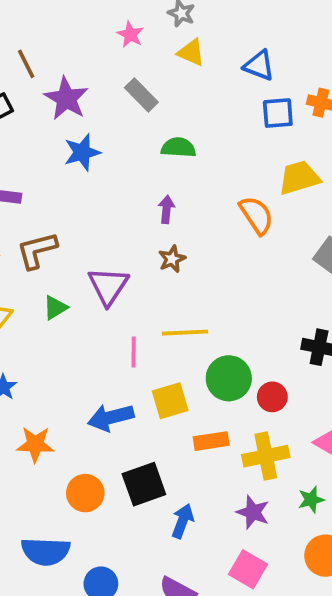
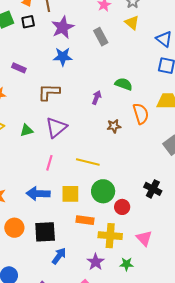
green semicircle: (178, 147) -> (124, 84), moved
brown L-shape: (37, 250) -> (49, 92), moved
brown star: (172, 259) -> (114, 126), moved
pink line: (134, 352) -> (49, 163), moved

